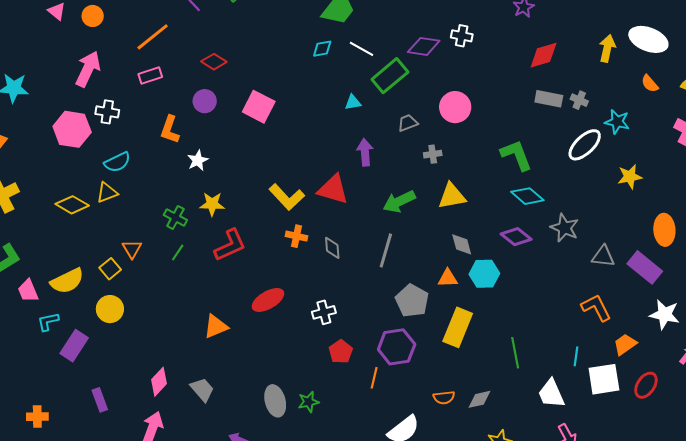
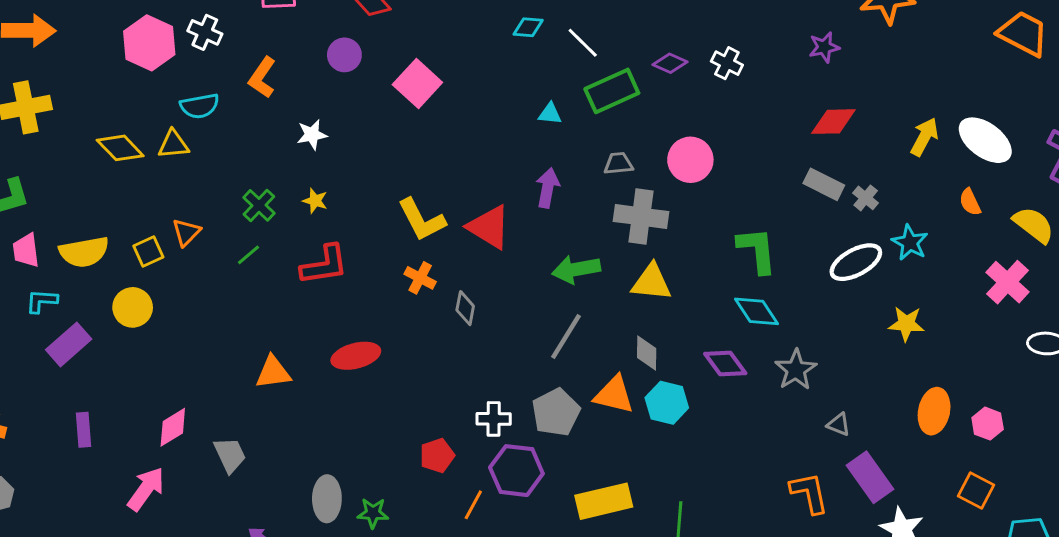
purple diamond: (424, 46) -> (670, 63), size x0.7
orange L-shape: (170, 130) -> (262, 77), moved
gray cross: (433, 154) -> (641, 216), size x2.0
yellow star: (212, 204) -> (315, 201), size x0.7
gray line: (386, 250) -> (566, 336), moved
gray triangle: (603, 256) -> (839, 424), size x0.7
purple rectangle: (645, 267) -> (870, 477), moved
orange triangle: (448, 278) -> (614, 395), size x1.4
white cross: (324, 312) -> (494, 419), moved
yellow rectangle: (458, 327) -> (604, 501), moved, turned 39

